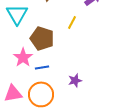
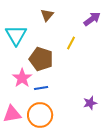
purple star: (75, 80) -> (90, 103), moved

